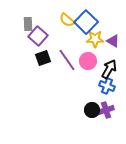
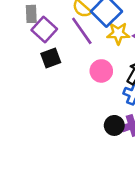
purple line: (67, 60) -> (82, 31), moved
pink circle: (88, 61) -> (101, 71), moved

